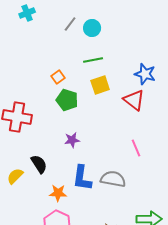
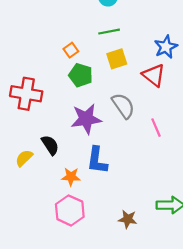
blue star: (145, 74) -> (166, 47), turned 30
purple star: (72, 140) -> (86, 119), size x1.8
gray semicircle: (113, 179) -> (123, 106), moved, turned 45

